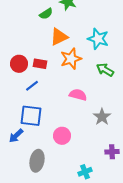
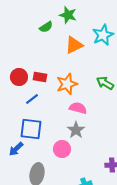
orange triangle: (59, 37) -> (74, 45), moved
cyan star: (98, 39) -> (103, 35), moved, turned 30
orange star: (71, 59) -> (67, 84), moved
gray star: (102, 117) -> (76, 130), moved

